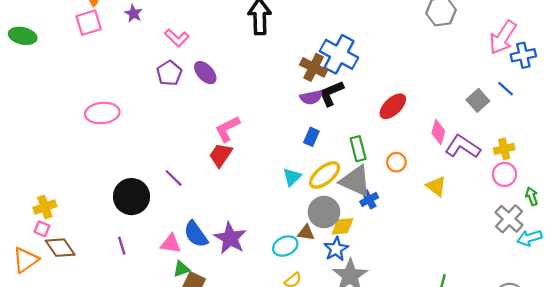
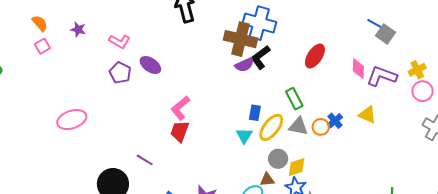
pink square: (89, 23) -> (42, 46), size x0.7
brown cross: (314, 67) -> (241, 39), size x1.4
blue line: (506, 89) -> (375, 24), moved
blue rectangle: (311, 137) -> (255, 113), moved
orange circle: (396, 162) -> (321, 127), moved
gray triangle: (355, 181) -> (298, 126), size x0.7
blue cross: (369, 199) -> (335, 121), moved
gray circle: (324, 212) -> (278, 159), size x0.7

